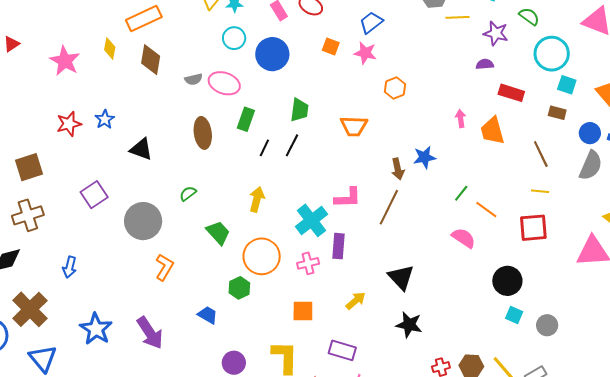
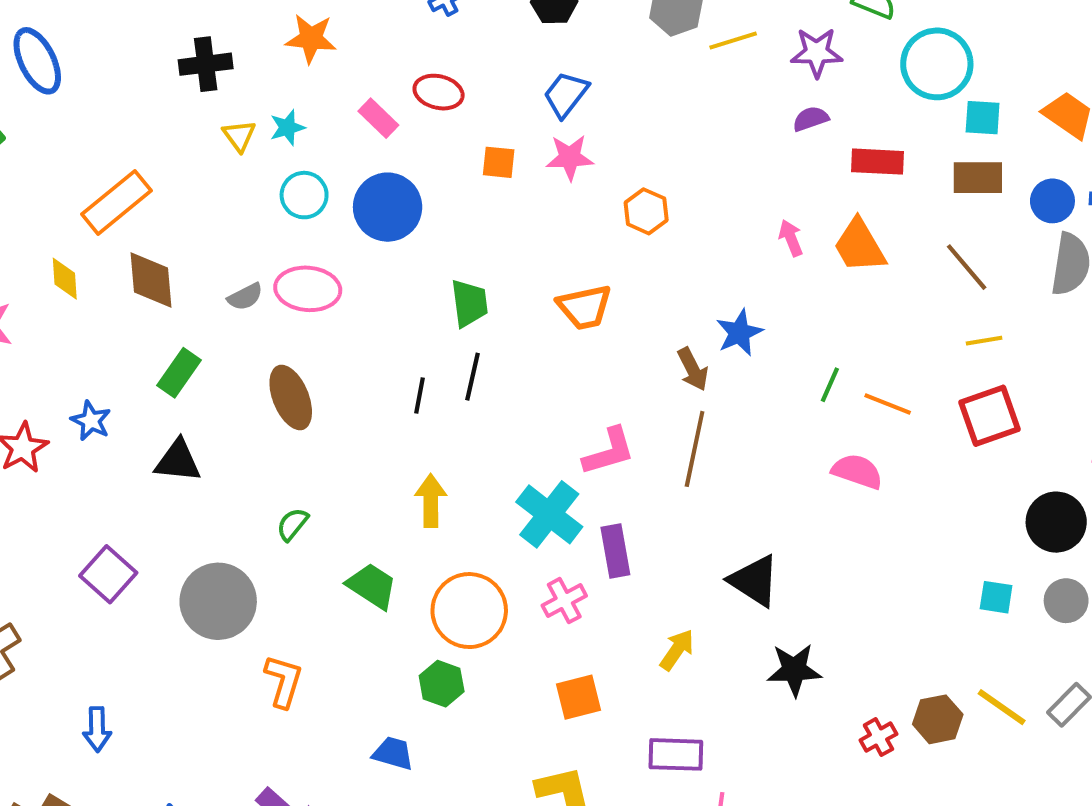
brown rectangle: (557, 113) -> (978, 178), size x1.4
green rectangle: (246, 119) -> (179, 373), moved, turned 30
black circle: (507, 281) -> (1056, 522), moved

